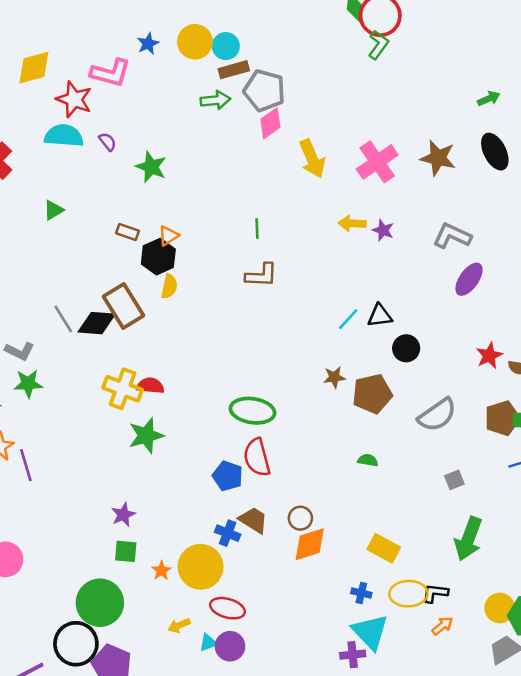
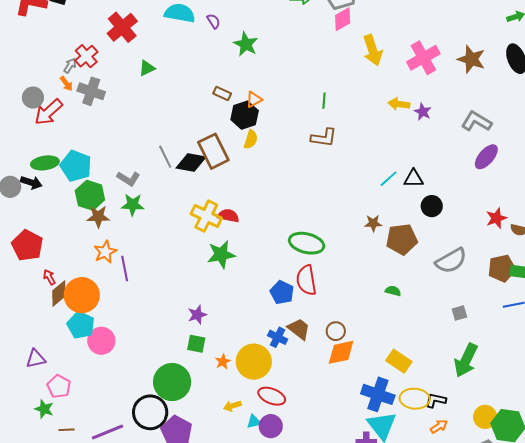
green triangle: (53, 210) -> (147, 68), moved
blue cross: (361, 593) -> (378, 394), size x2.0

